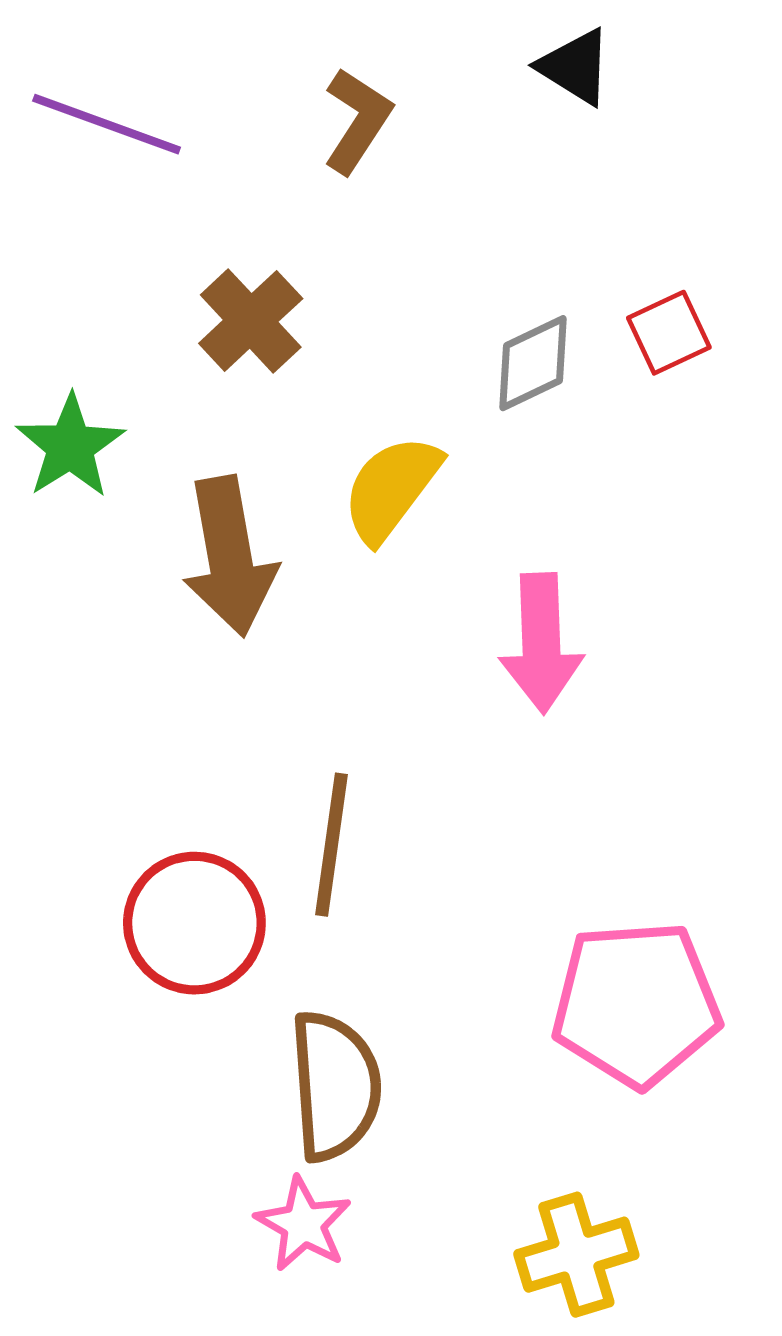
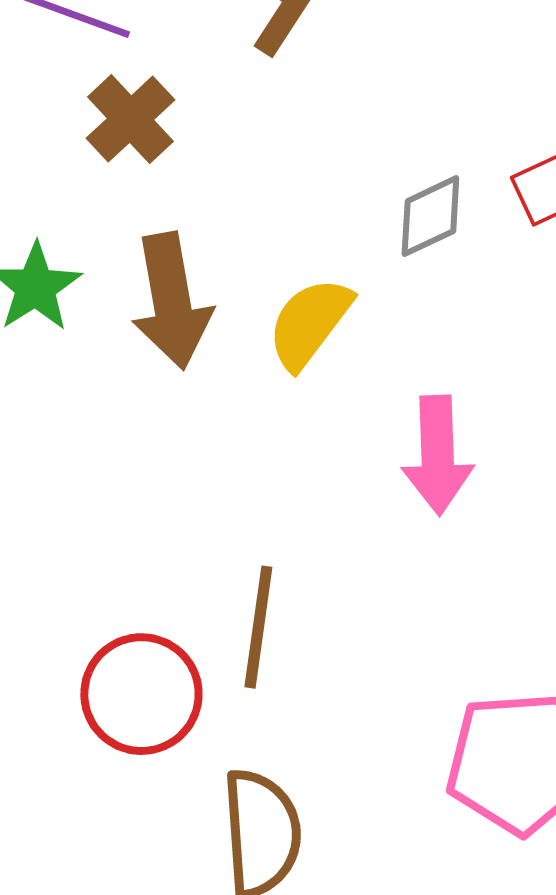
brown cross: (251, 321) -> (130, 119), moved
brown arrow: (230, 556) -> (171, 301), moved

